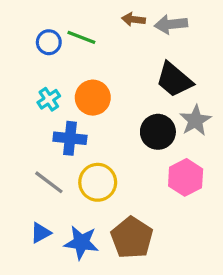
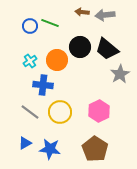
black circle: (158, 132) -> (80, 47), moved
pink hexagon: (186, 177) -> (99, 111), moved
brown pentagon: (132, 238) -> (95, 149), moved

